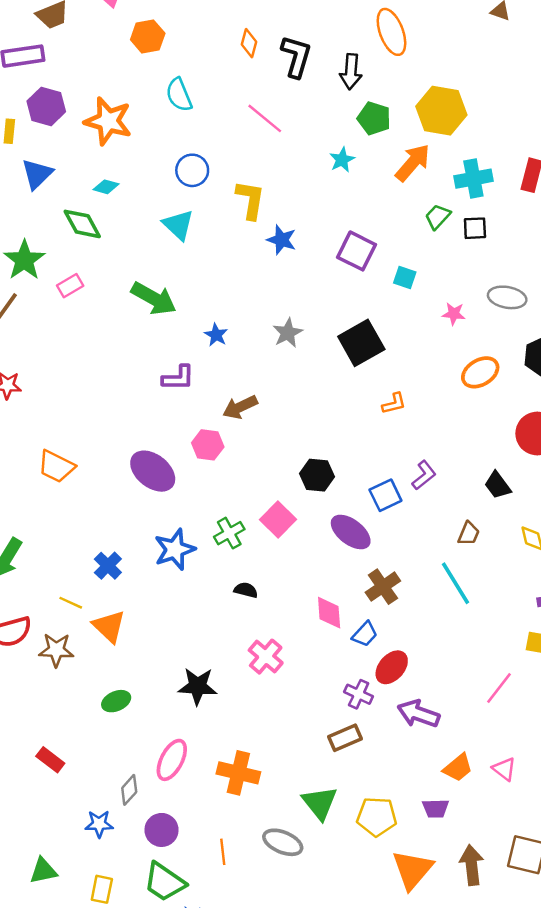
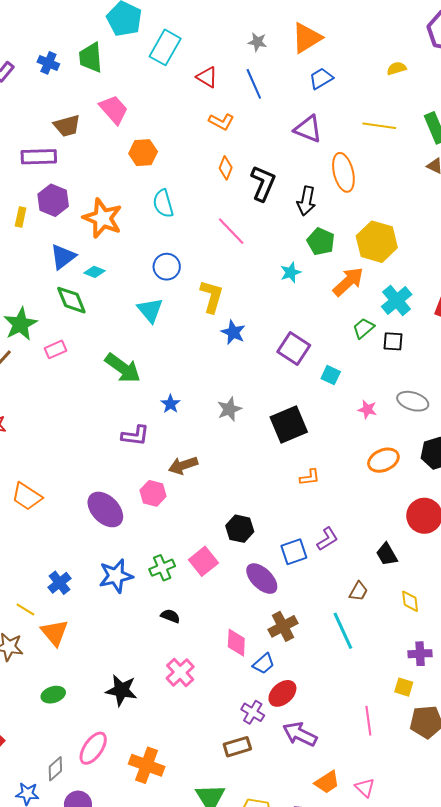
blue triangle: (37, 174) -> (63, 257), moved
cyan cross: (473, 179) -> (397, 301), turned -36
pink line: (499, 688) -> (368, 721), turned -52

